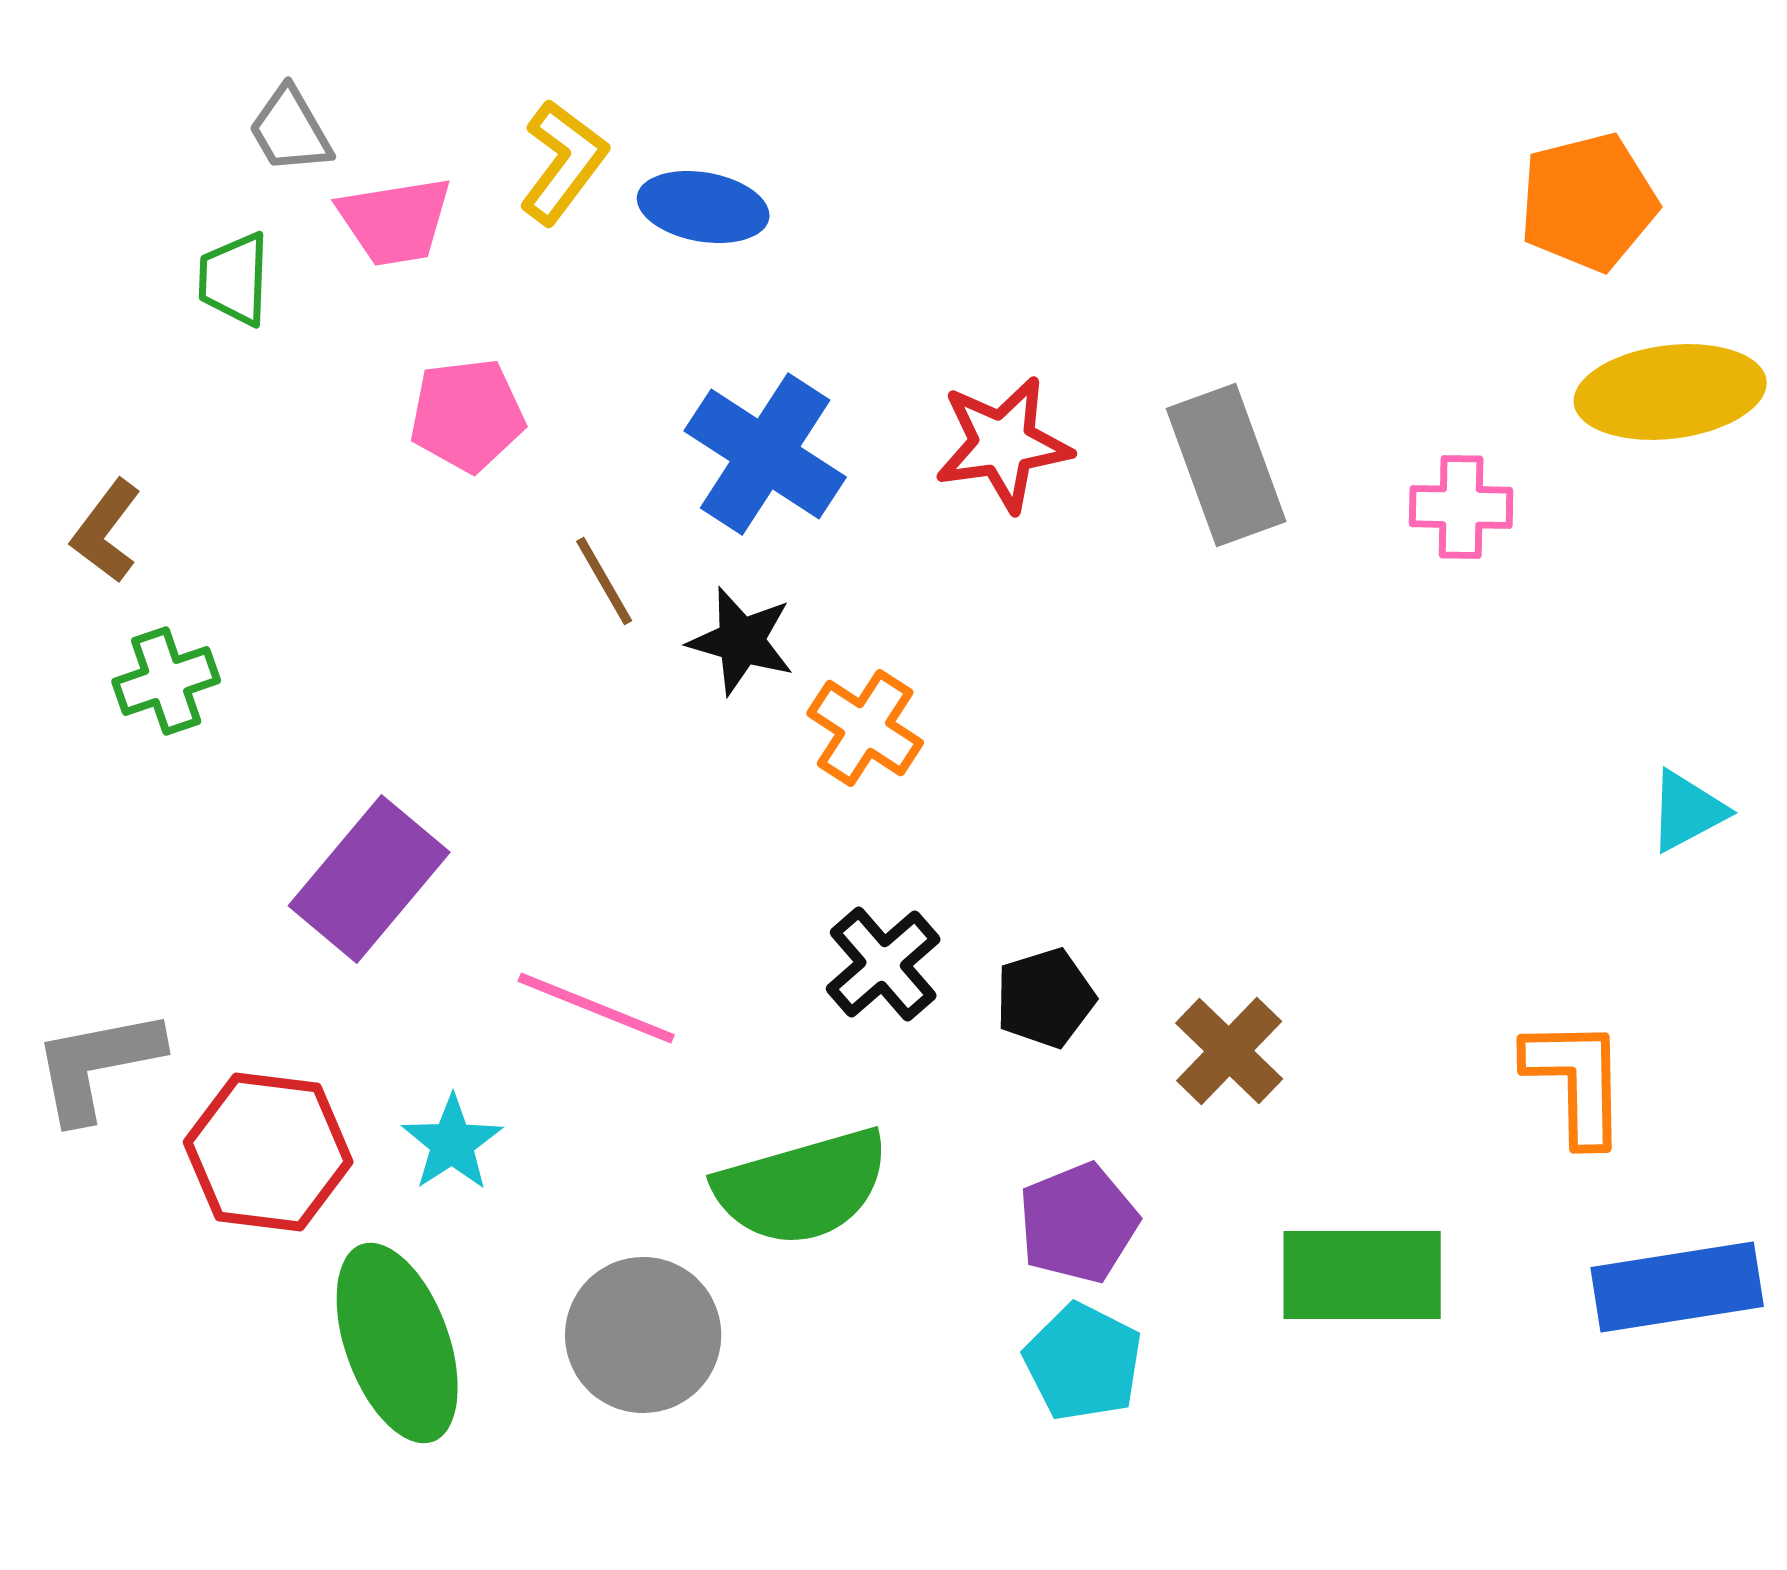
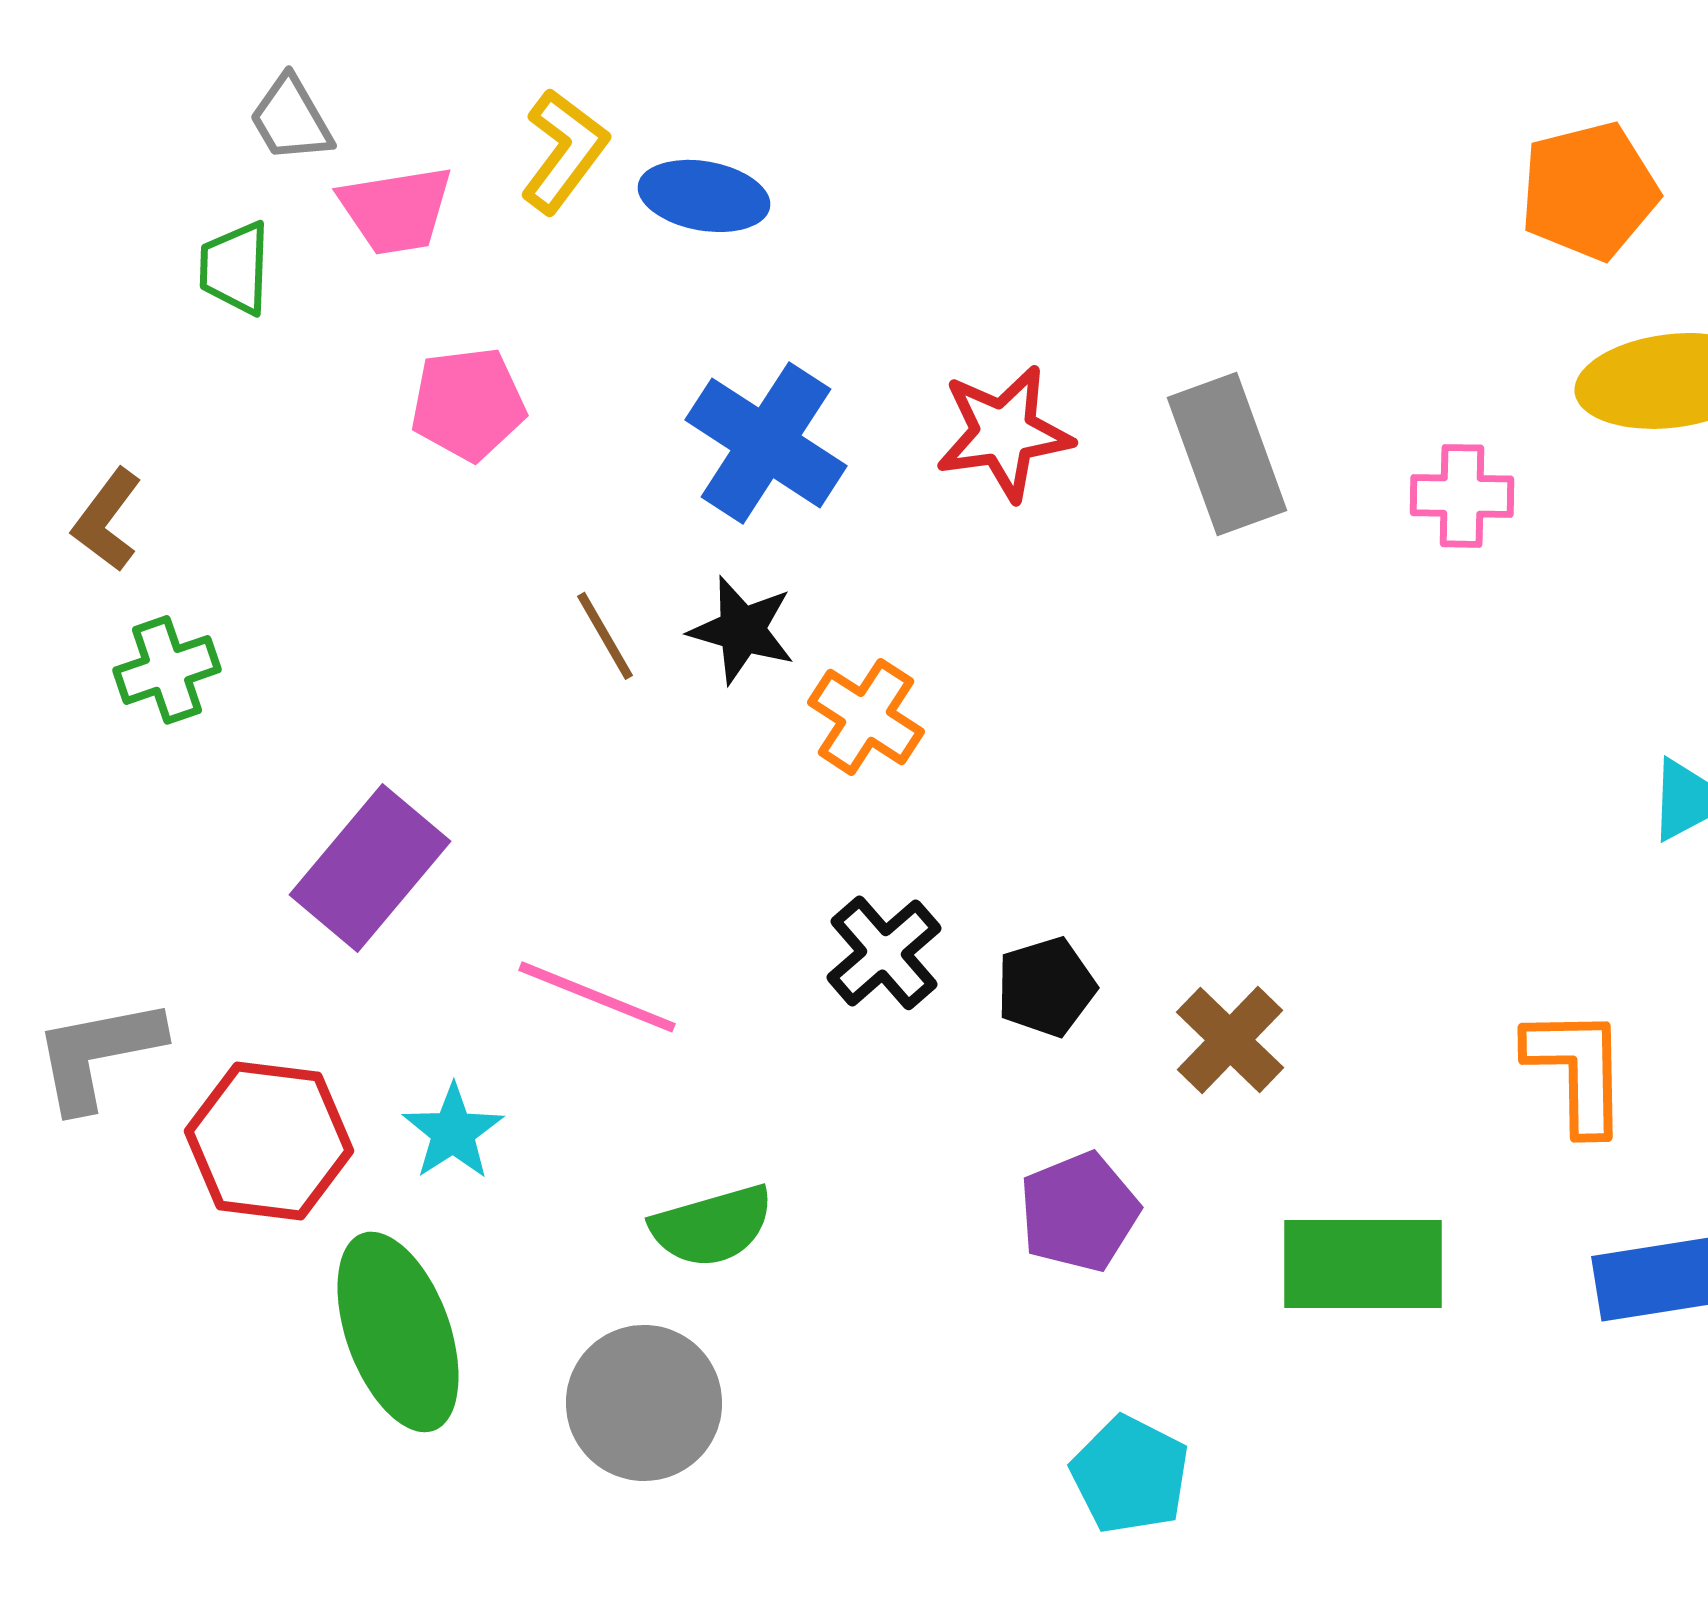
brown line: (604, 581) -> (605, 636), moved
green semicircle: (802, 1187) -> (712, 1226), moved, size x0.7
gray circle: (643, 1335) -> (644, 1403), moved
cyan pentagon: (1083, 1362) -> (1130, 1475), moved

